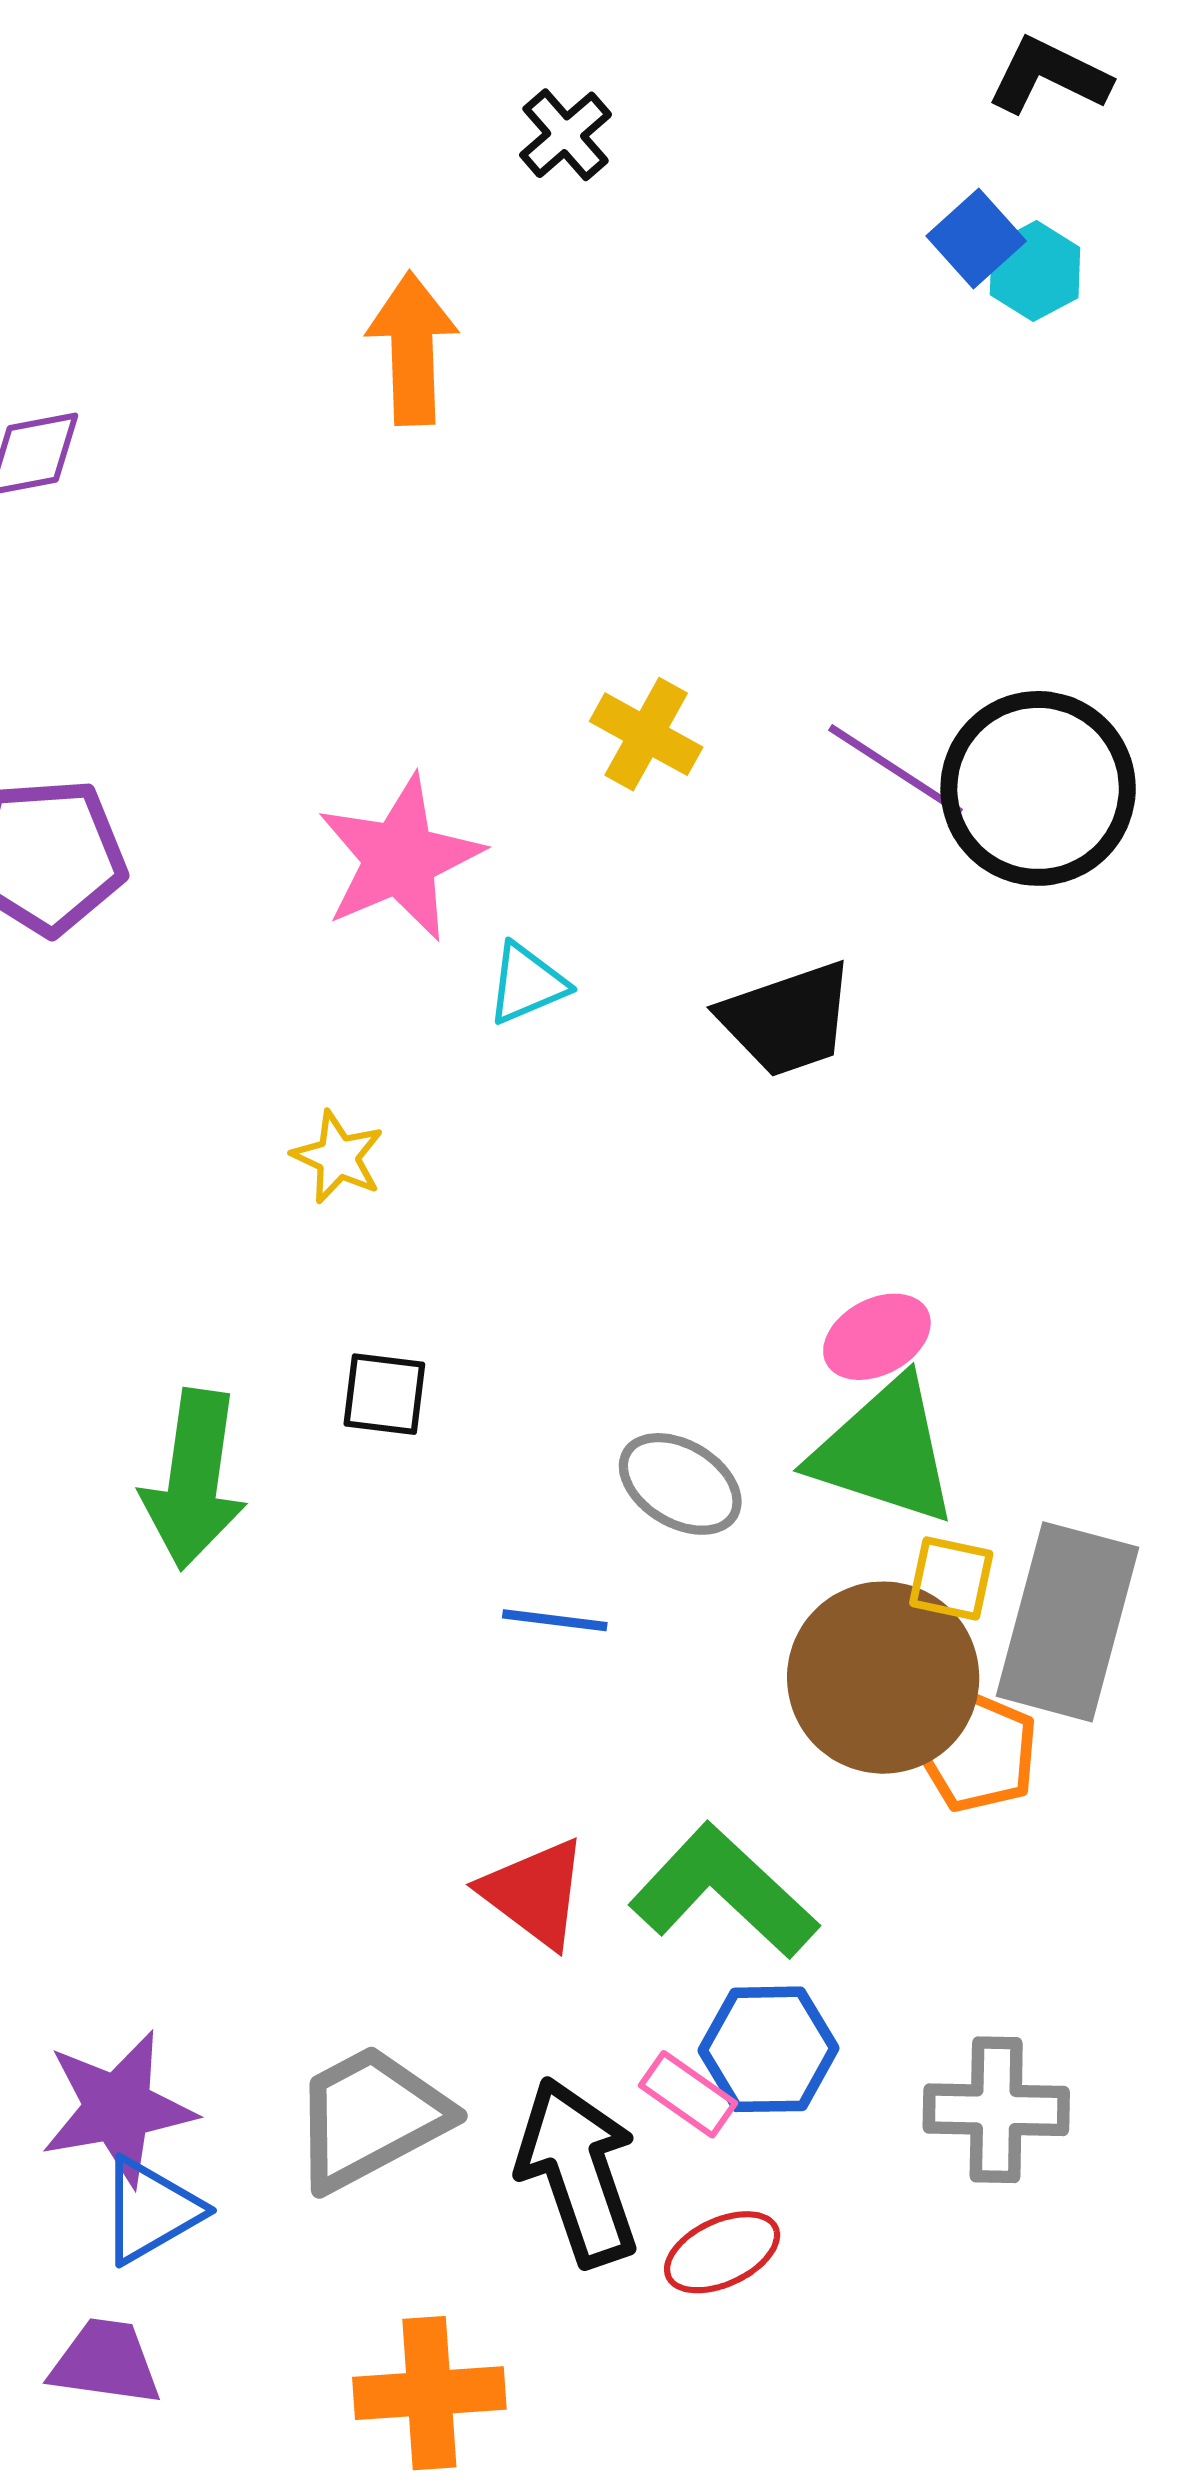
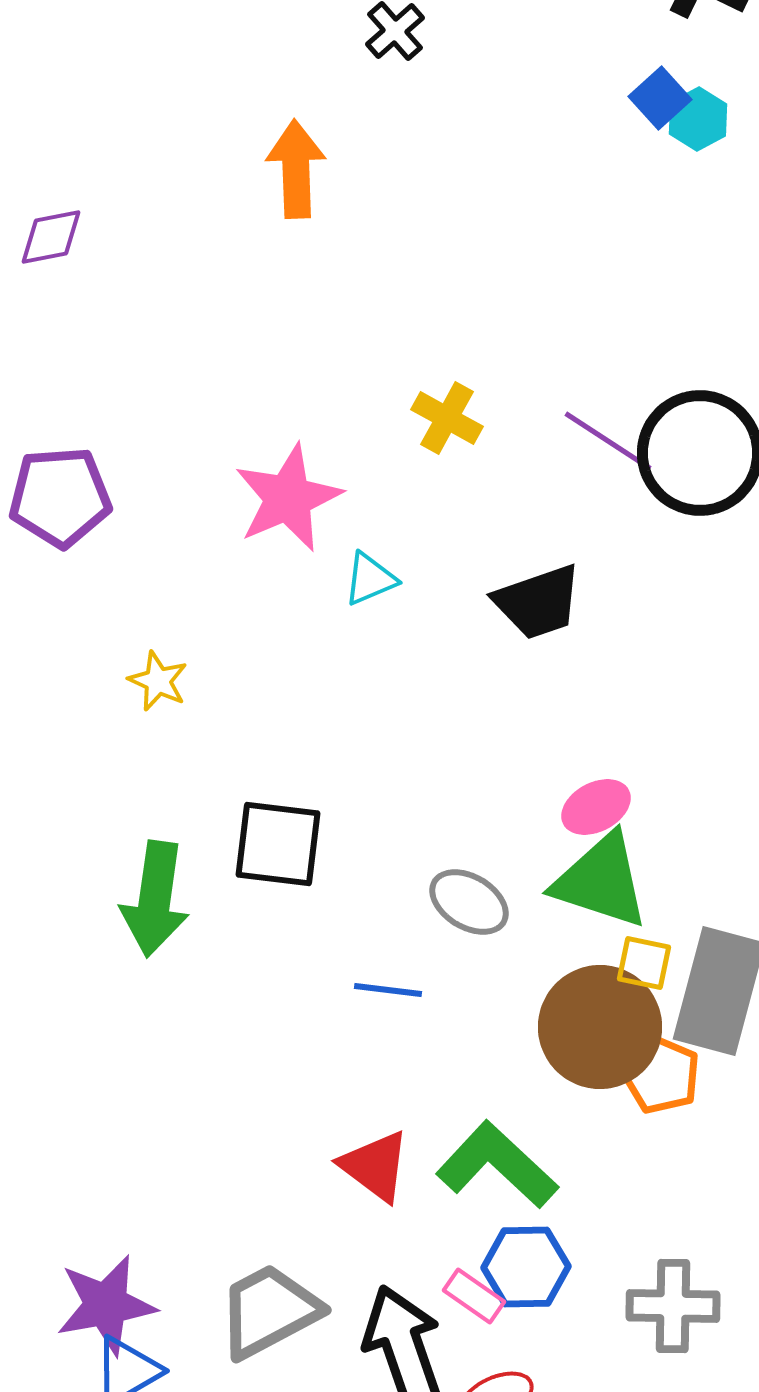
yellow star: (338, 1157) -> (158, 681), moved
black square: (384, 1394) -> (278, 844), size x1.6

